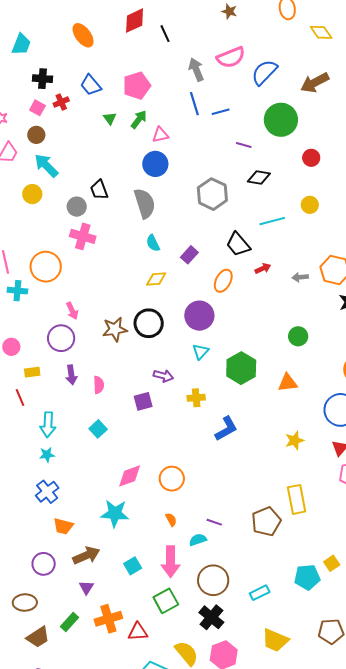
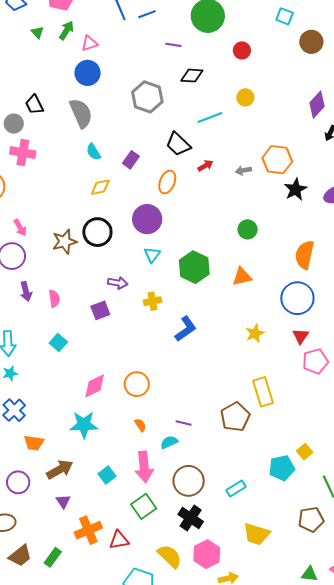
green rectangle: (69, 622) -> (53, 557), moved

